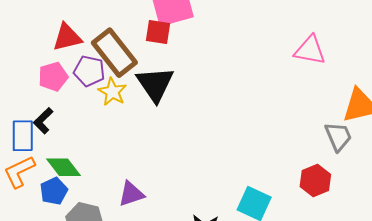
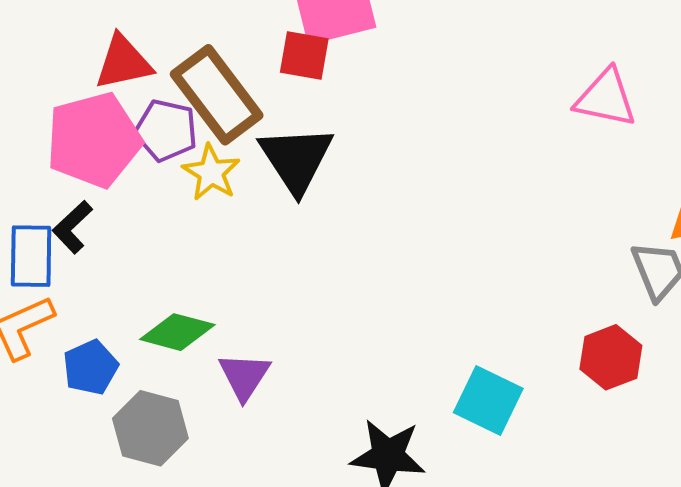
pink pentagon: (53, 77) -> (94, 140), size x1.6
green diamond: (63, 167) -> (177, 332), moved, turned -39
purple triangle: (131, 194) -> (244, 376), turned -40

